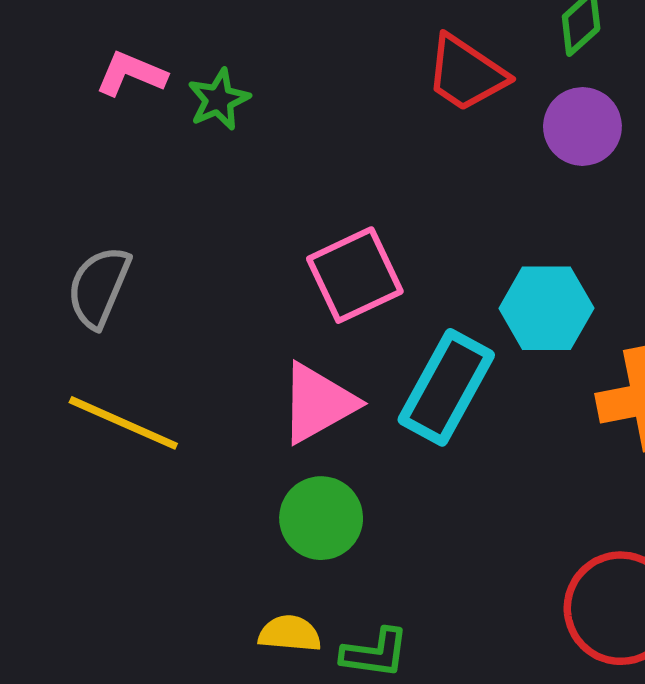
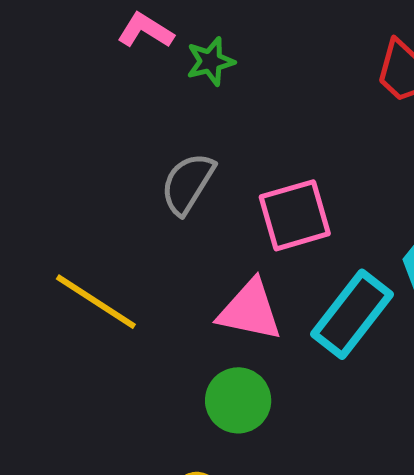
gray semicircle: (99, 287) -> (188, 183), moved
pink triangle: (318, 403) -> (250, 310), turned 32

